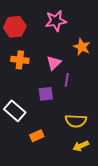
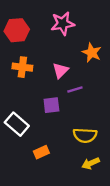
purple line: (67, 80) -> (75, 89), turned 64

